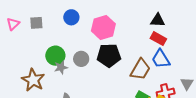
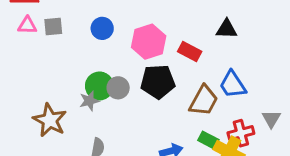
gray square: (36, 23) -> (53, 26), moved
pink triangle: (13, 24) -> (27, 25), moved, turned 48
red rectangle: (158, 39) -> (190, 51), moved
green circle: (55, 56) -> (99, 86), moved

